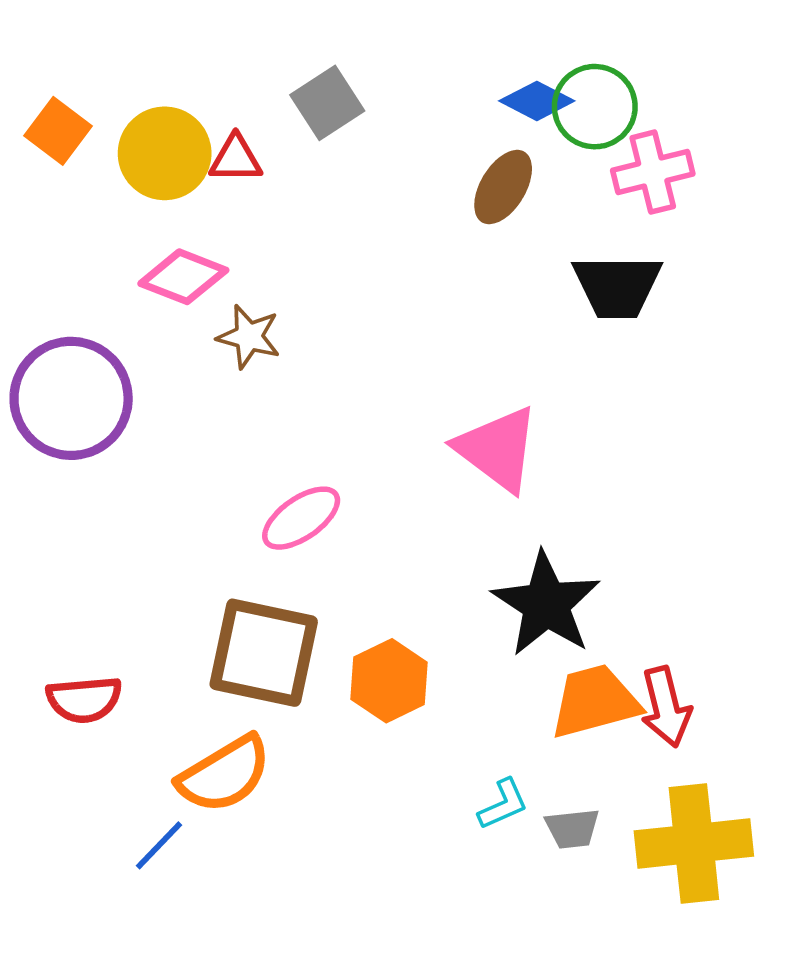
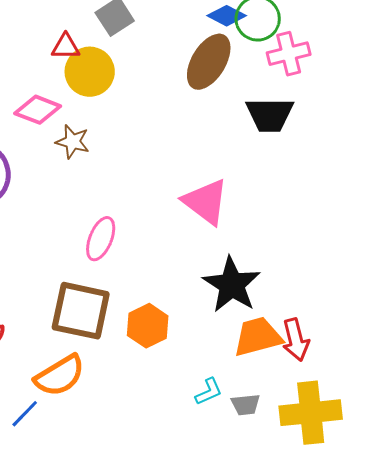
yellow circle: (165, 153) -> (90, 72), moved
brown ellipse: (503, 187) -> (209, 62), size x1.4
pink ellipse: (301, 518) -> (101, 239), turned -33

